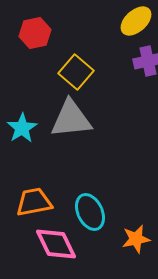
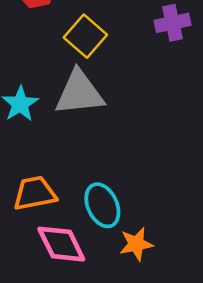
orange star: (136, 239) -> (136, 244), moved

